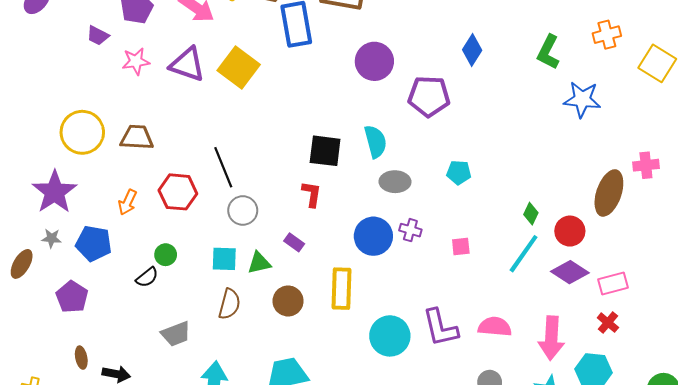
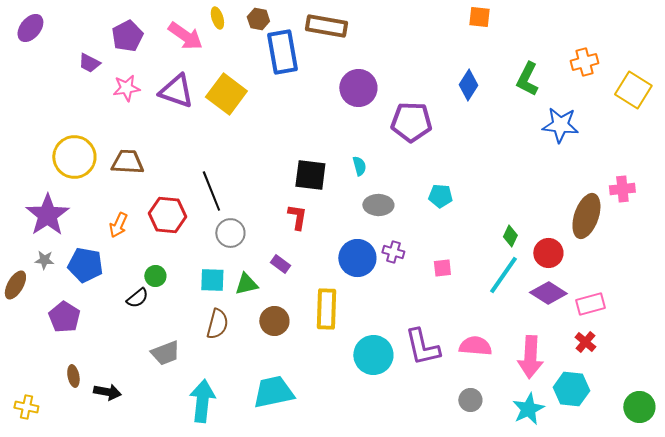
blue diamond: (472, 50) -> (468, 85), moved
cyan semicircle: (375, 142) -> (359, 166), size x0.6

